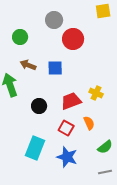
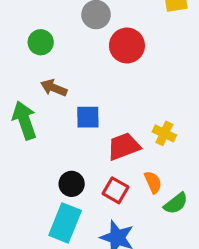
blue square: (55, 68) -> (88, 117), moved
black circle: (39, 106) -> (72, 184), moved
green semicircle: (105, 147) -> (176, 203), moved

